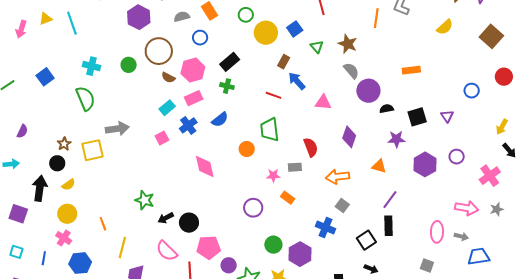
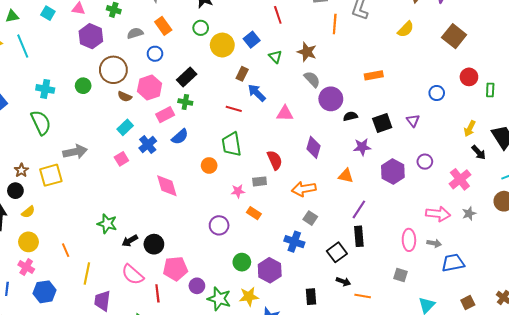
pink rectangle: (194, 98) -> (165, 115), moved

